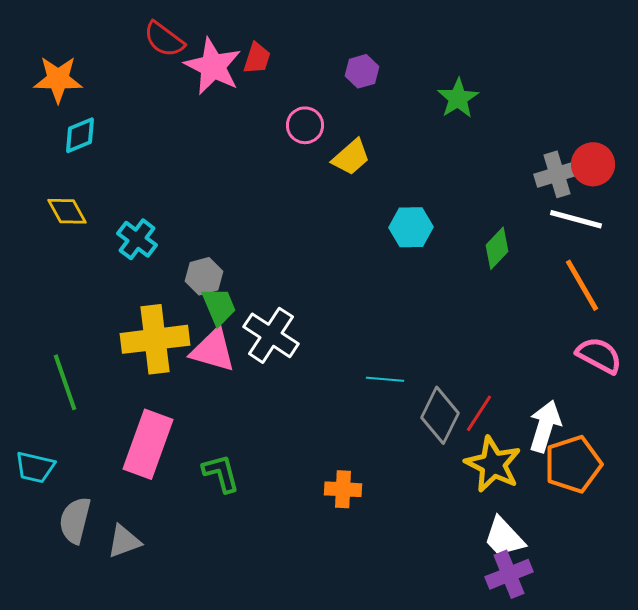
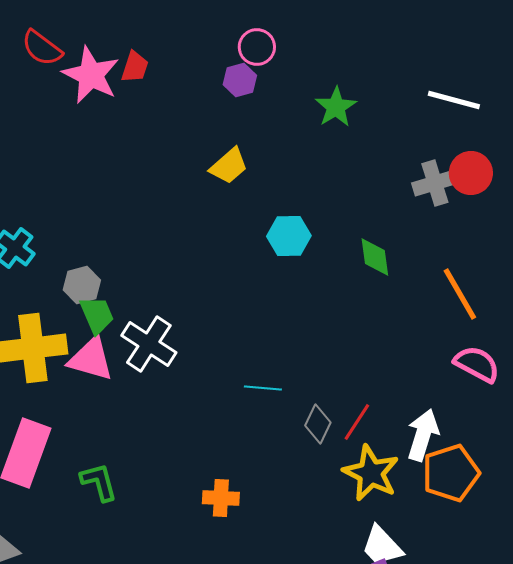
pink circle: (305, 125) -> (257, 47), moved
white line: (576, 219) -> (454, 100), moved
green diamond: (497, 248) -> (375, 257), turned -51
gray diamond: (440, 415) -> (318, 424), size x0.7

